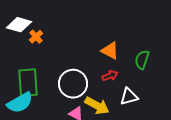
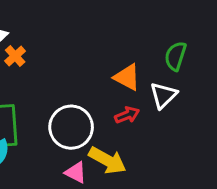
green semicircle: (142, 60) -> (175, 56), moved
white triangle: (129, 97) -> (163, 95), moved, turned -30

